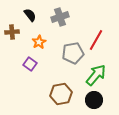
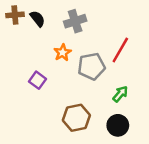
brown cross: (12, 32) -> (15, 15), moved
orange star: (39, 42) -> (63, 53), moved
green arrow: (96, 75) -> (120, 94), size x0.6

